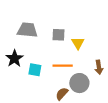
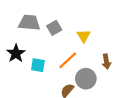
gray square: (59, 35) -> (54, 28), moved, turned -32
orange line: (63, 66) -> (68, 60), turned -42

